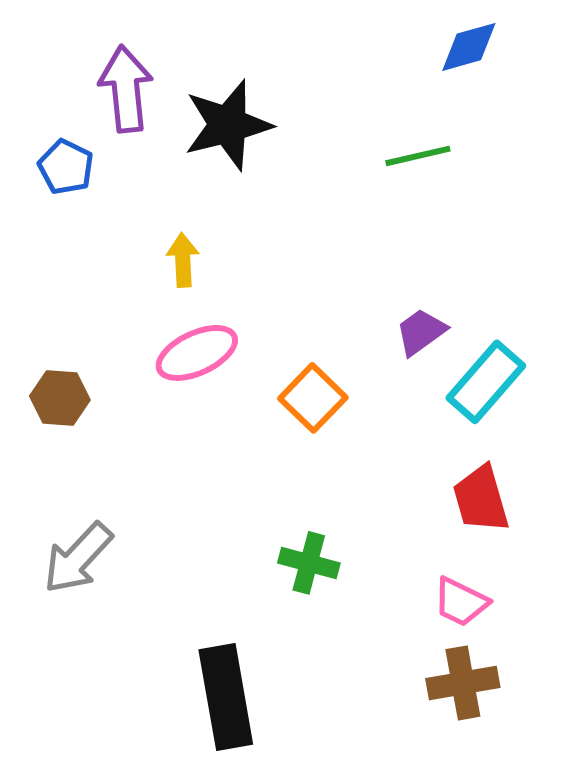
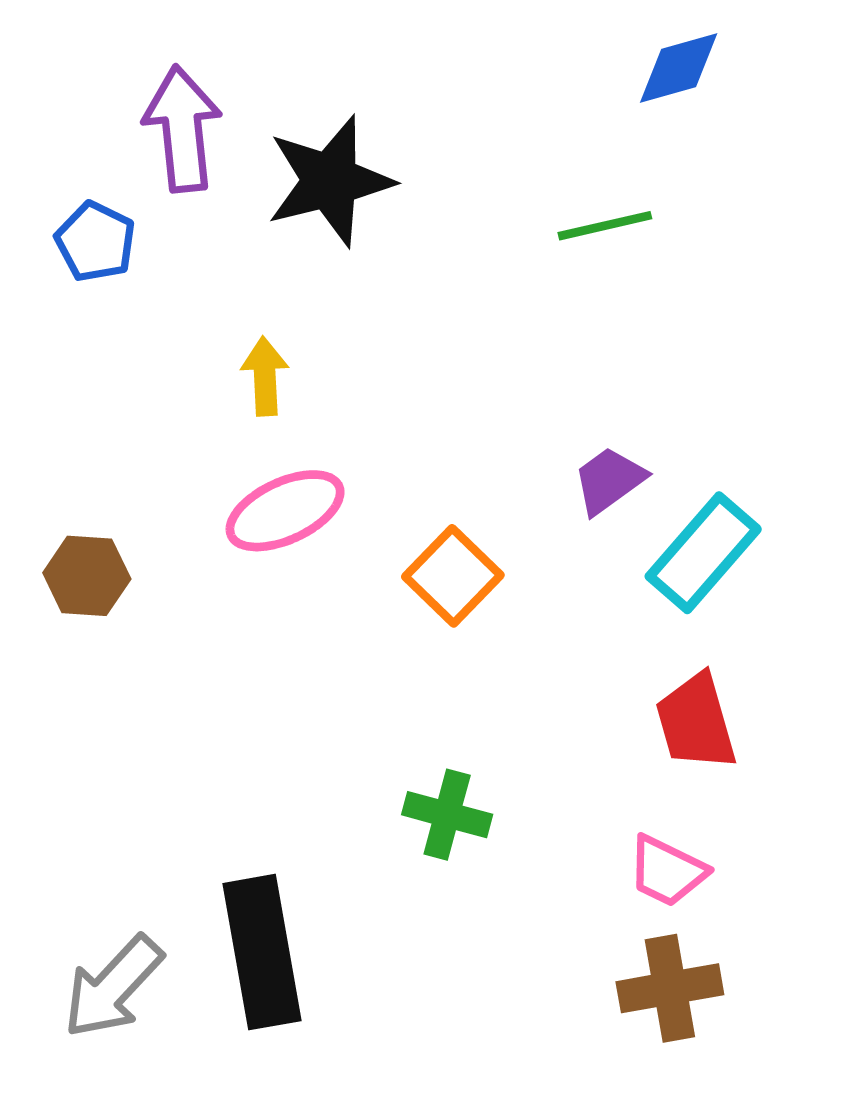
gray arrow: (78, 558) -> (113, 987), moved
black rectangle: (226, 697) -> (262, 952), moved

